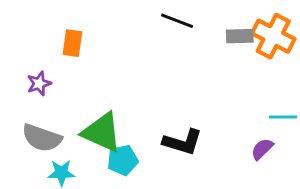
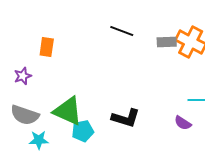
purple semicircle: (262, 149) -> (183, 123), turned -102

